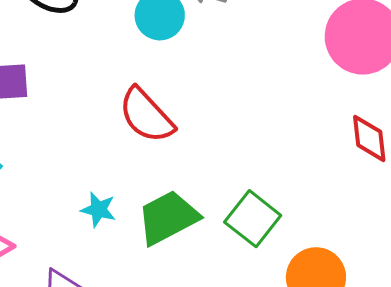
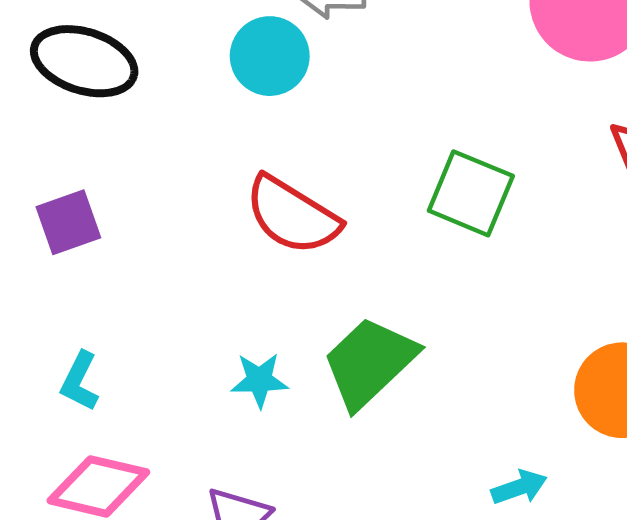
green square: (253, 219) -> (471, 193), moved

